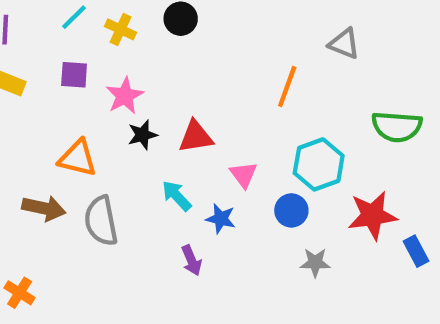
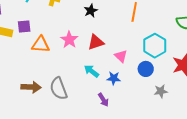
purple square: (74, 75) -> (24, 26), moved
pink star: (125, 96) -> (69, 40), moved
black star: (142, 135) -> (91, 11), moved
orange triangle: (78, 158) -> (41, 44), moved

